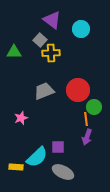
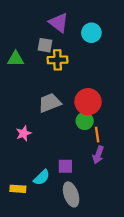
gray square: (40, 40) -> (45, 45), turned -32
green circle: (94, 107) -> (85, 121), moved
cyan semicircle: (37, 157) -> (42, 177), size x0.7
gray ellipse: (63, 172) -> (71, 194), turned 45

